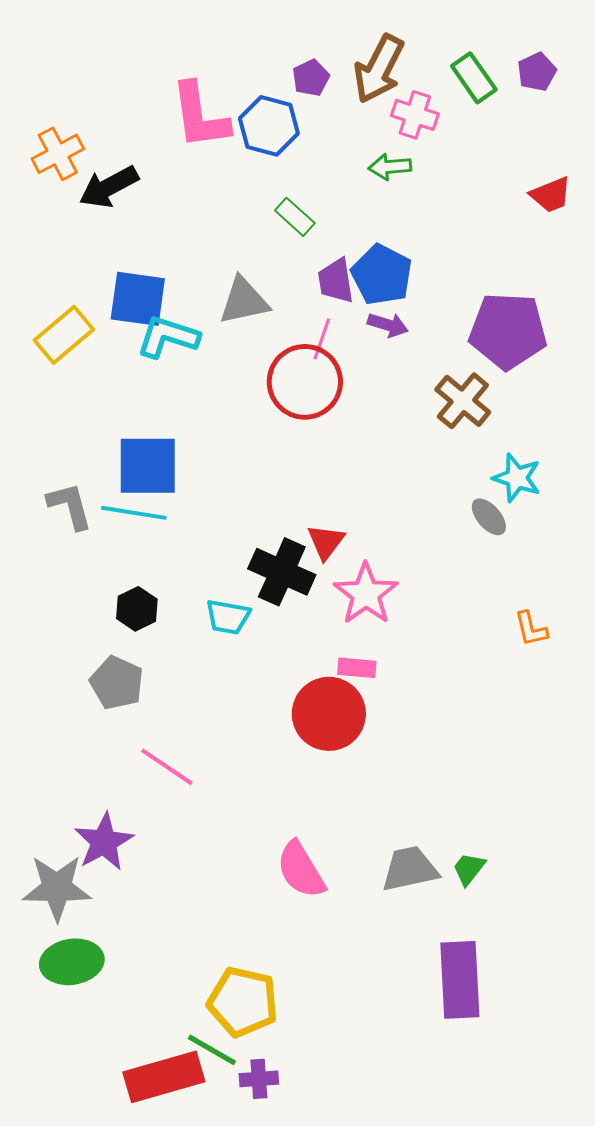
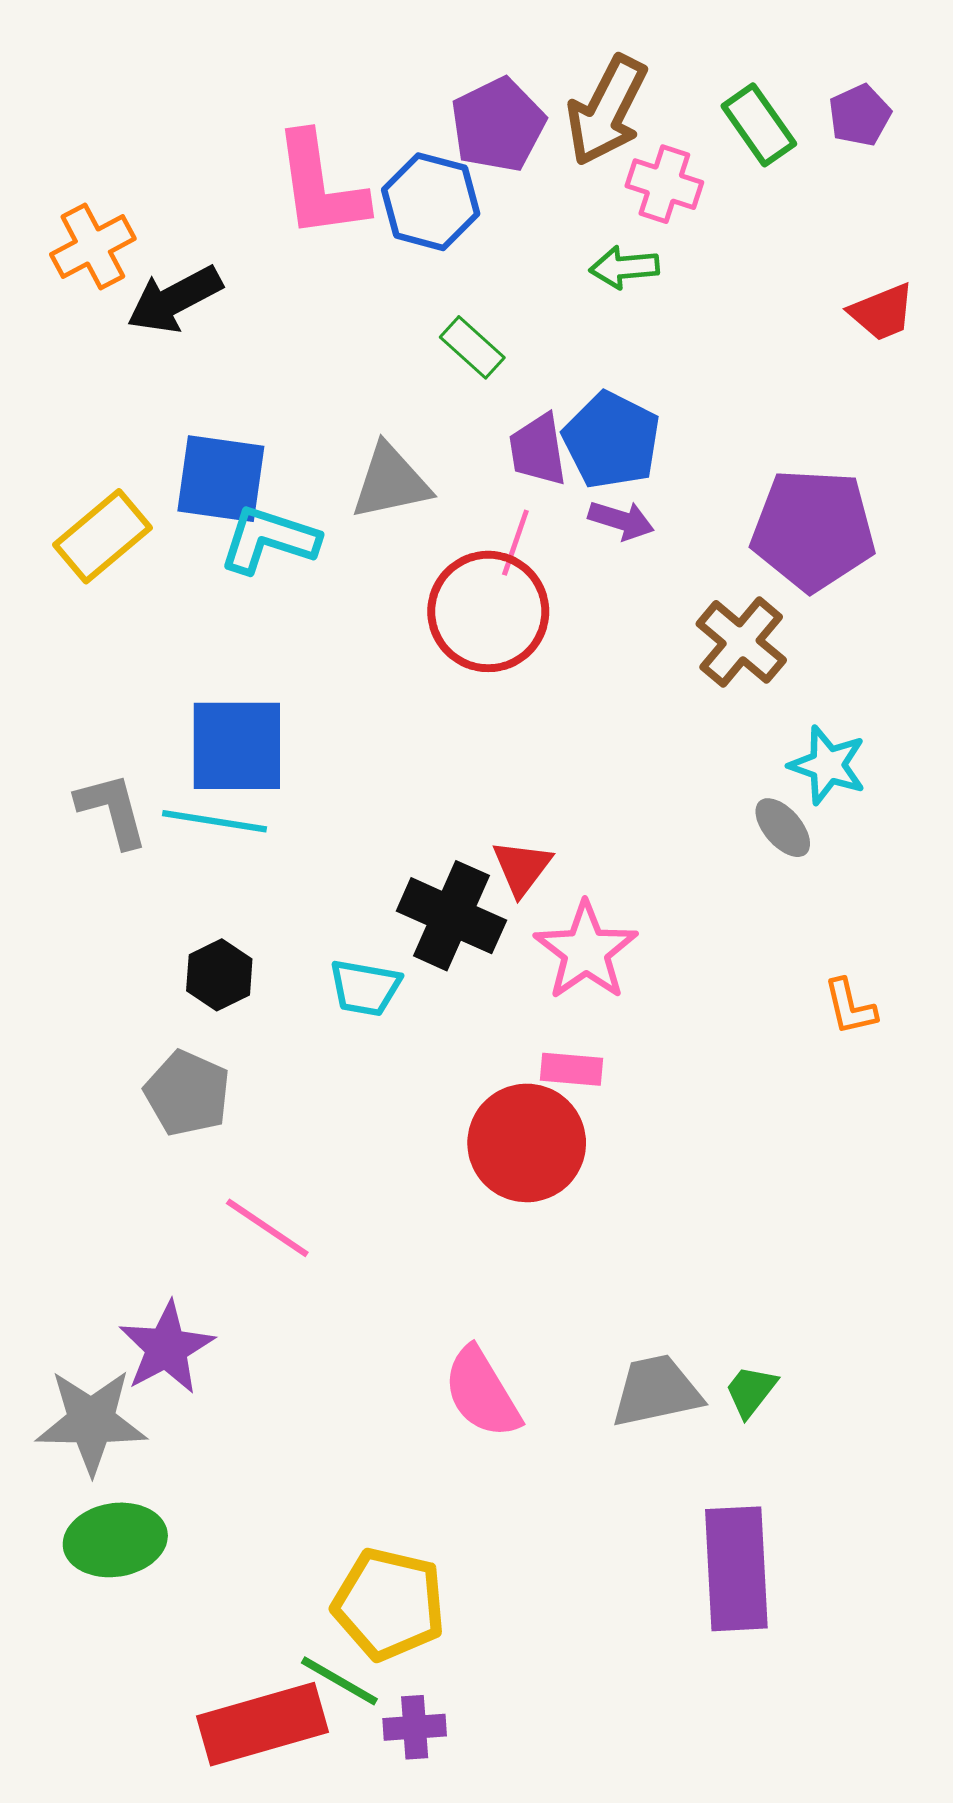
purple pentagon: (311, 78) -> (498, 125), size x1.6

